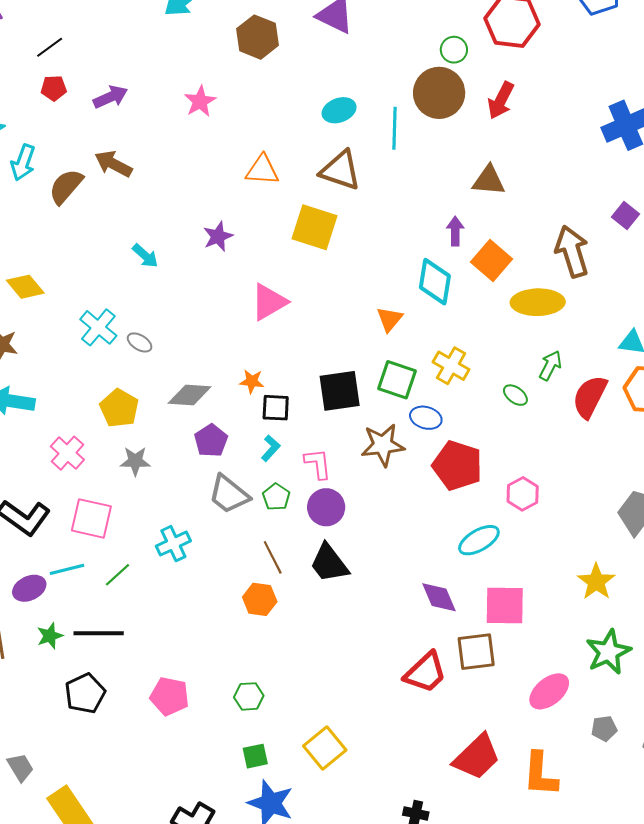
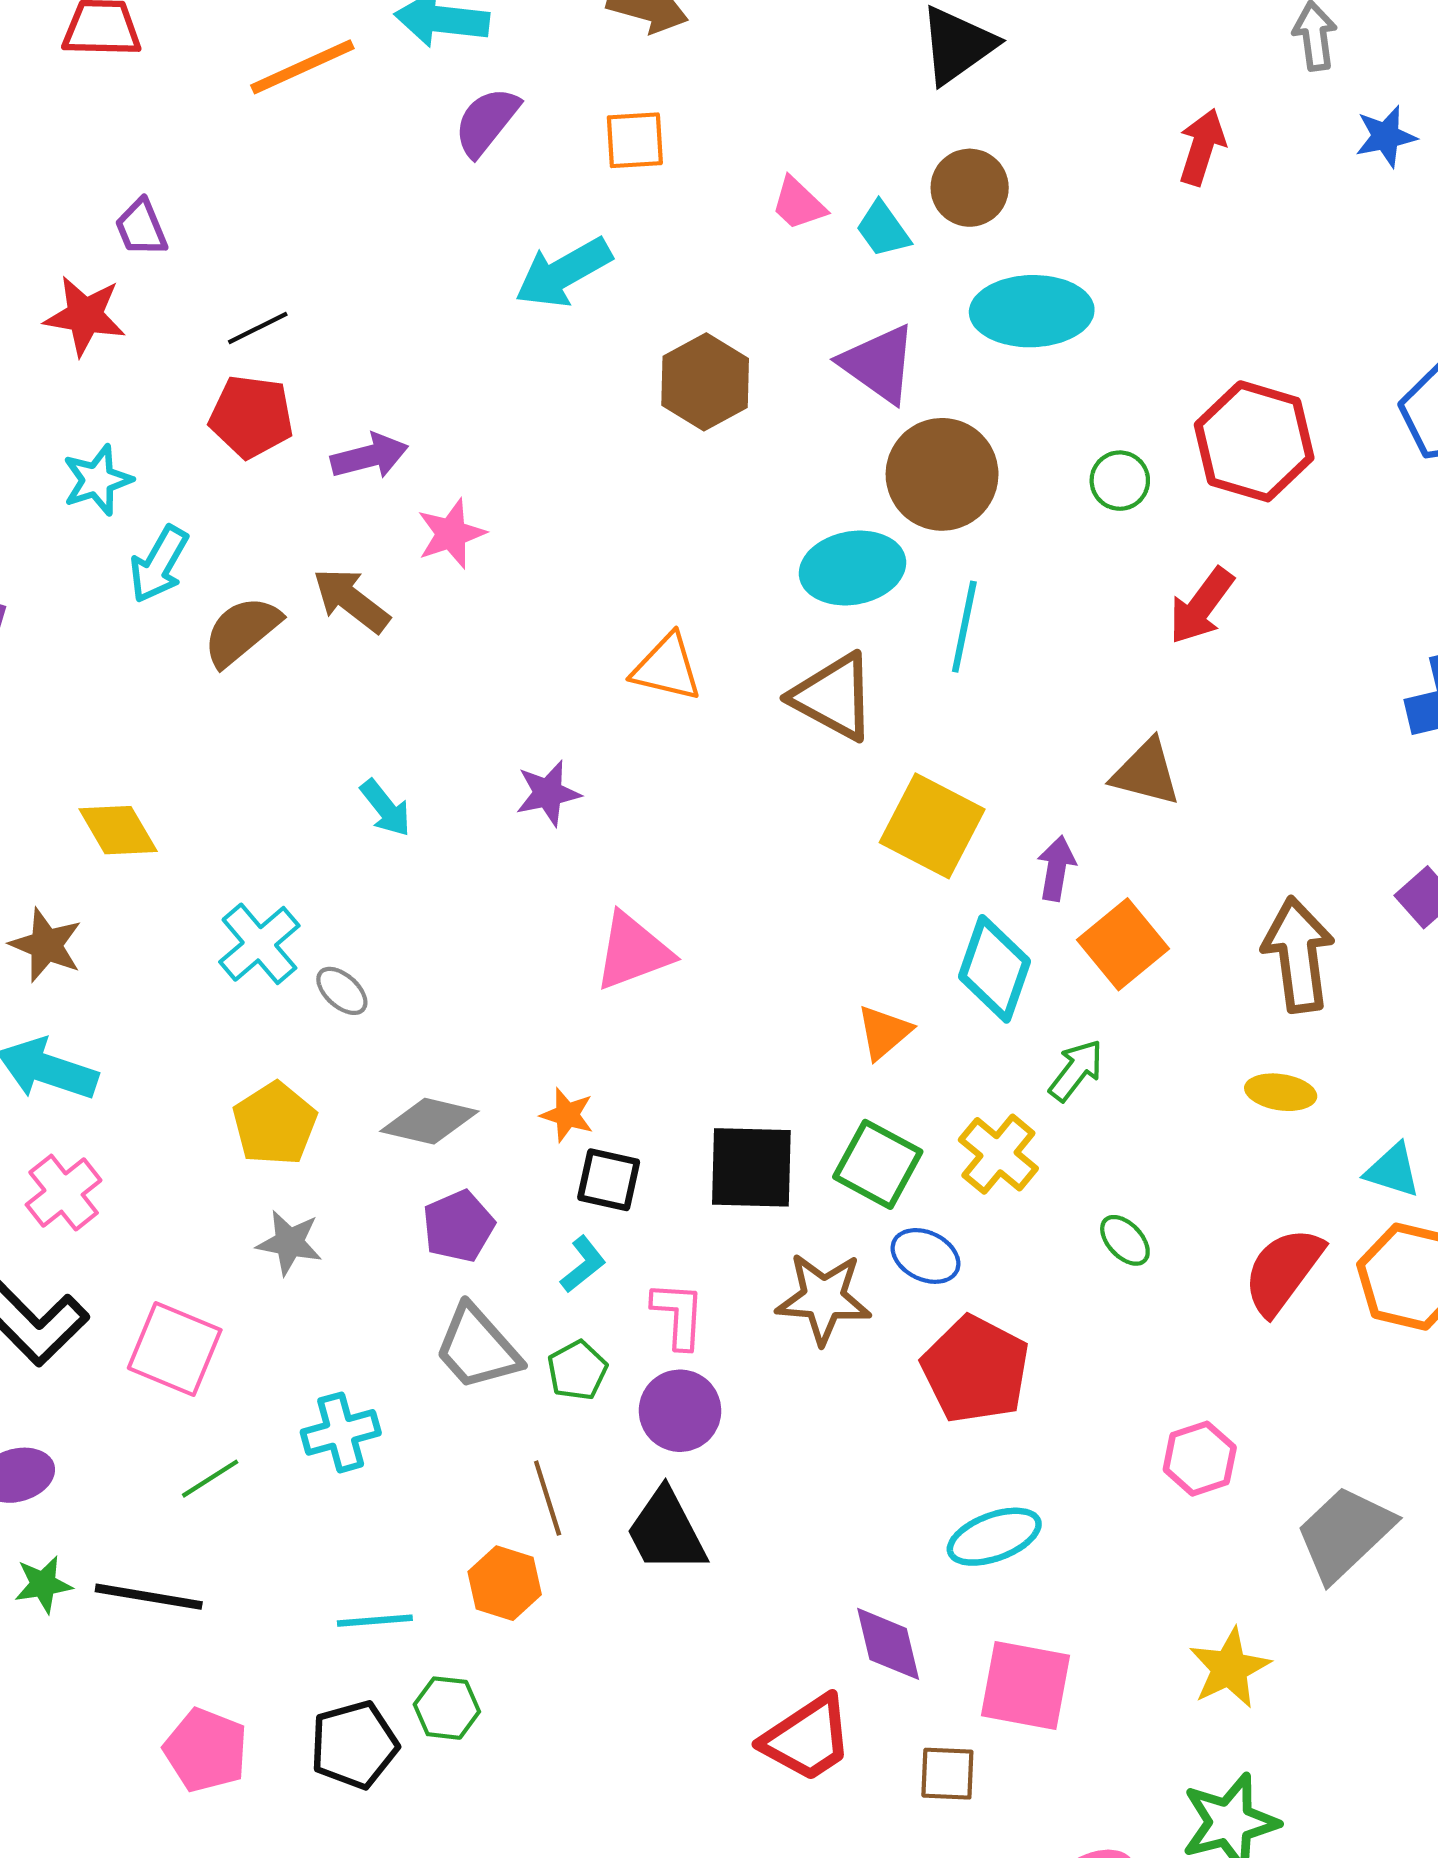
red pentagon: (54, 88) -> (251, 417), size x1.5
brown circle: (439, 93) -> (942, 474), moved
pink star: (200, 101) -> (451, 534), moved
cyan ellipse: (339, 110) -> (853, 568), size x1.4
yellow square: (315, 227) -> (932, 826), moved
yellow ellipse: (538, 302) -> (1281, 1092), moved, size x0.6
green arrow: (550, 365) -> (1076, 1070), moved
pink cross: (67, 453) -> (64, 1193), moved
pink hexagon: (523, 494) -> (1200, 1459), moved
cyan line: (67, 569) -> (375, 1621), moved
brown square: (476, 652) -> (947, 1774), size x0.7
red trapezoid: (425, 672) -> (807, 1738), moved
black pentagon: (85, 693) -> (354, 1745), moved
pink pentagon: (170, 696) -> (206, 1750), moved
green hexagon: (249, 696) -> (447, 1708), moved

